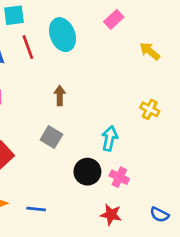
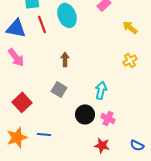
yellow cross: (150, 109) -> (130, 60), moved, turned 32
blue line: (36, 209) -> (44, 134), moved

